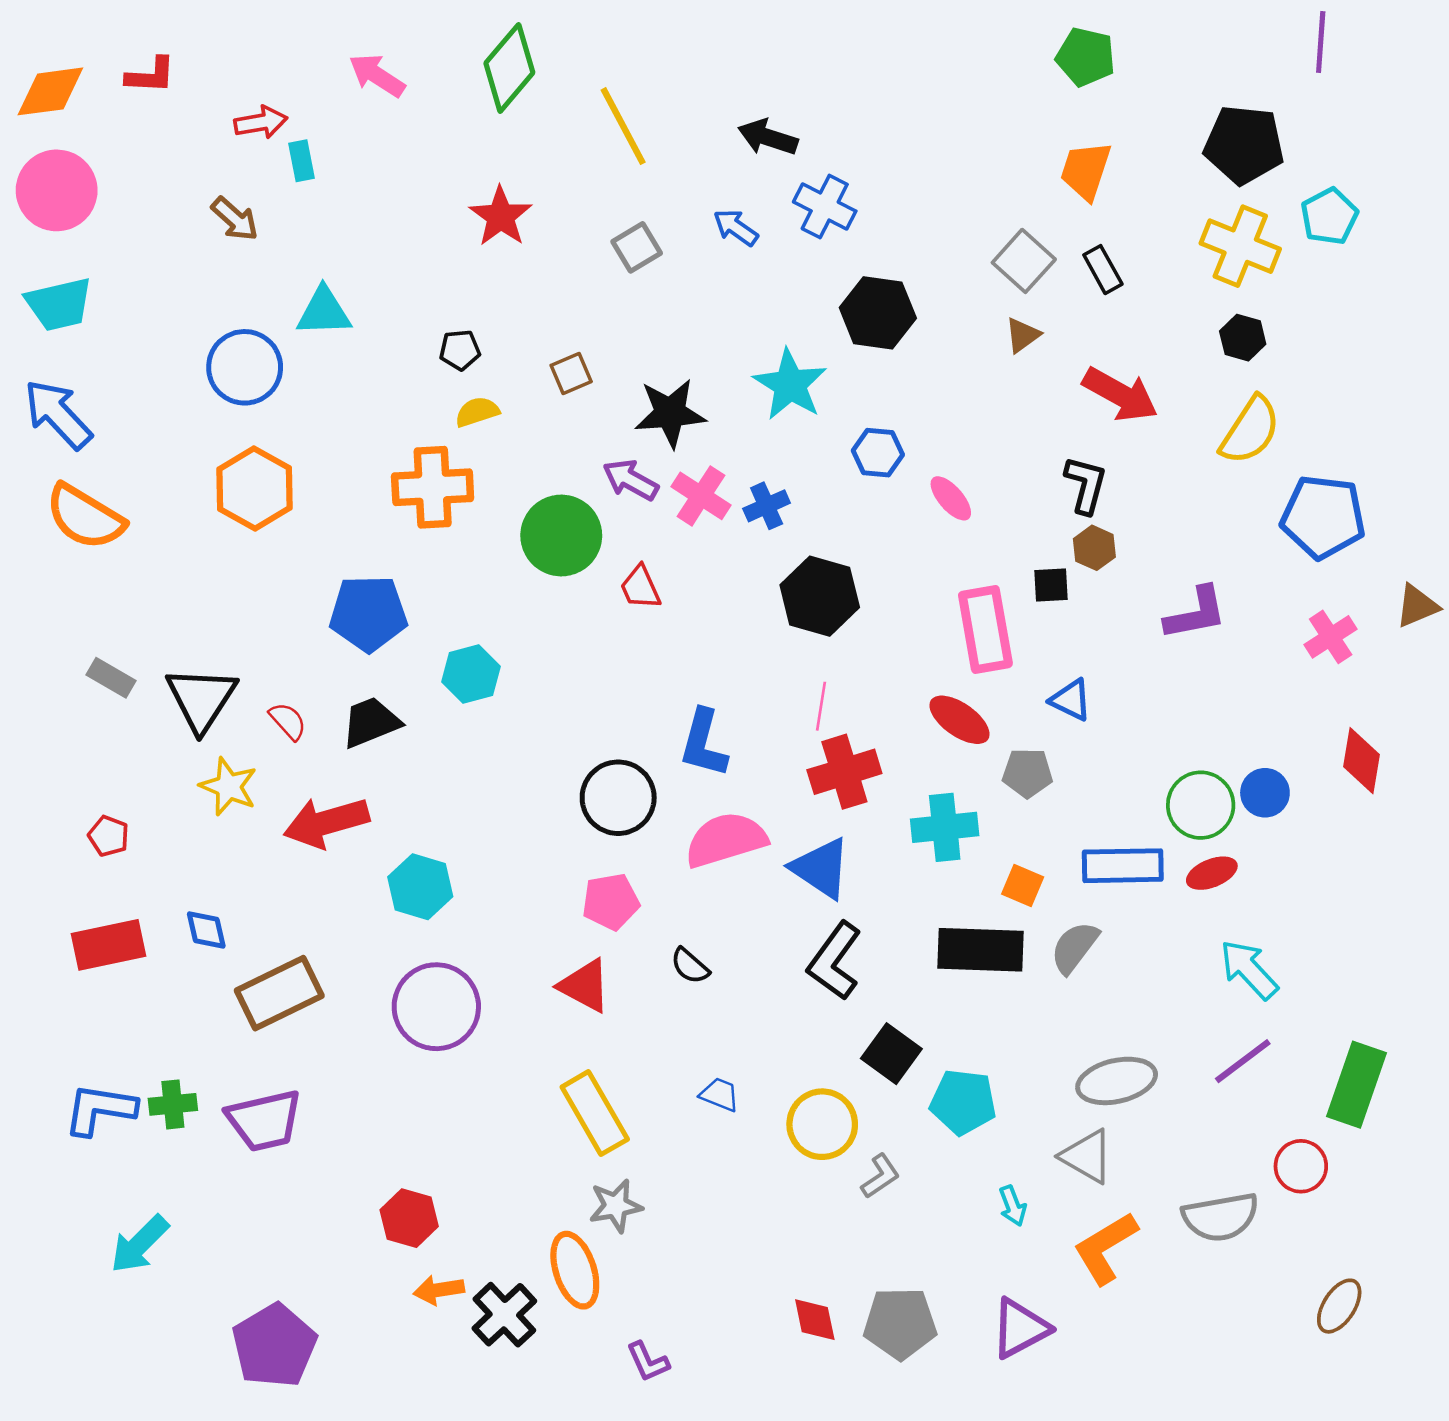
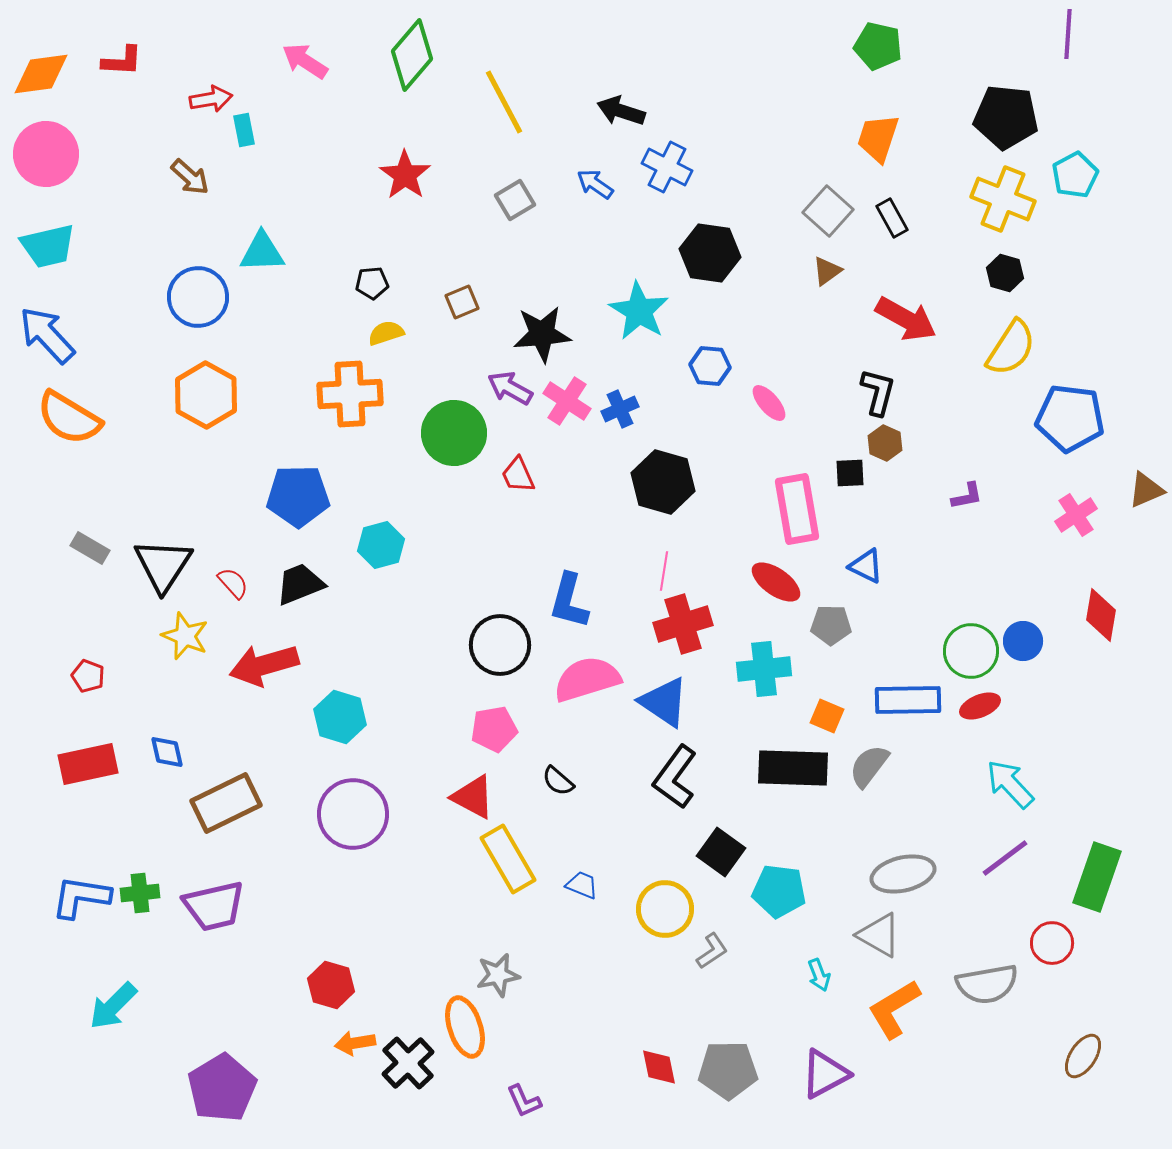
purple L-shape: (1196, 613) -> (967, 496), size x0.6
yellow rectangle: (595, 1113) -> (508, 859), moved

